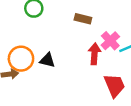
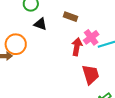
black triangle: (47, 60) -> (40, 24), moved

